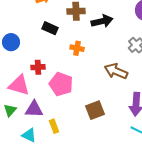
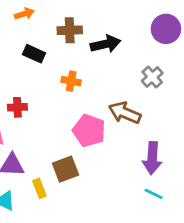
pink pentagon: (61, 84) -> (89, 131), moved
brown square: (95, 110) -> (66, 169), moved

